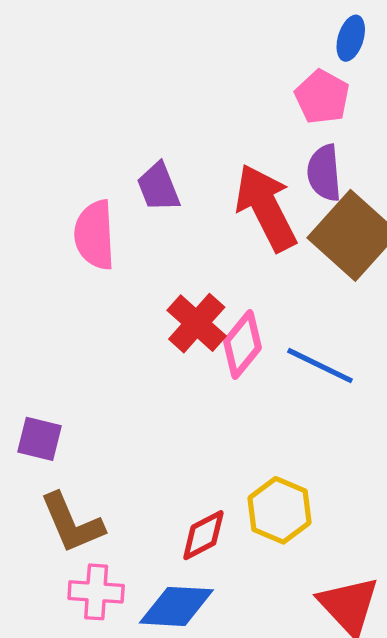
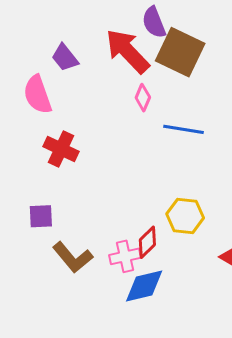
red cross: (197, 323) -> (61, 149), moved
pink diamond: (242, 344) -> (143, 98), moved, size x0.7
pink cross: (96, 592) -> (125, 256), moved

